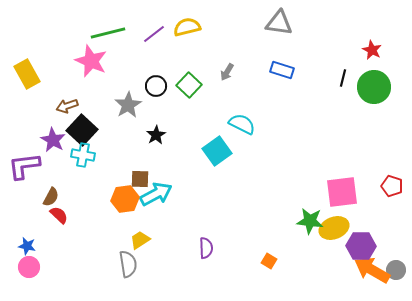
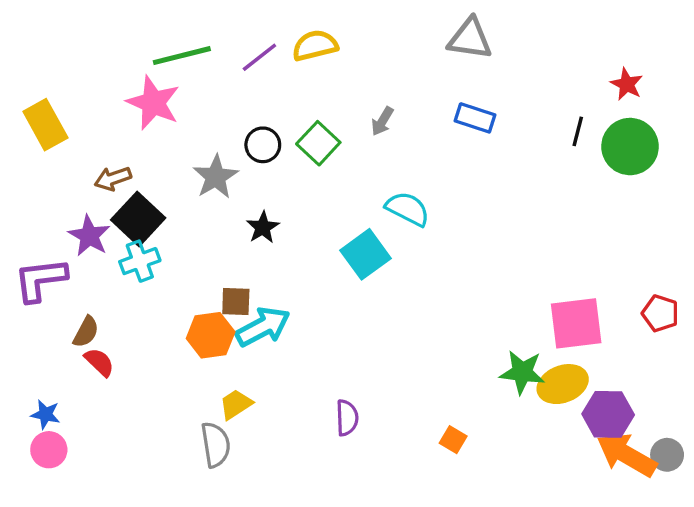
cyan cross: (83, 155) -> (140, 261), turned -30

